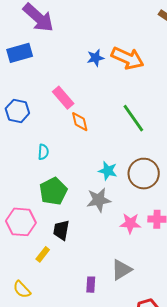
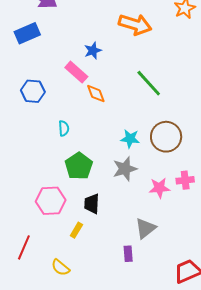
blue star: (95, 58) -> (93, 51), moved
gray triangle: (121, 270) -> (145, 228), moved

